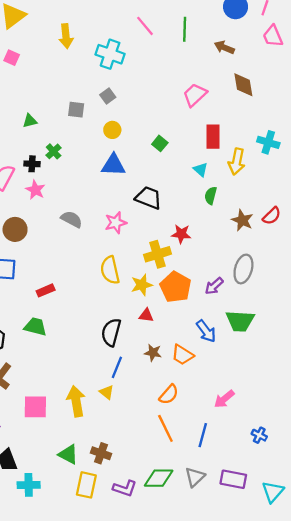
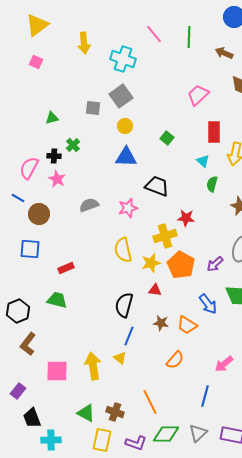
gray square: (108, 96) -> (121, 96), size x1.6
gray semicircle: (72, 219) -> (89, 205), turned -48
orange line: (165, 428) -> (150, 402), moved

